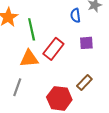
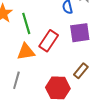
purple square: (86, 43) -> (80, 33), size x1.5

